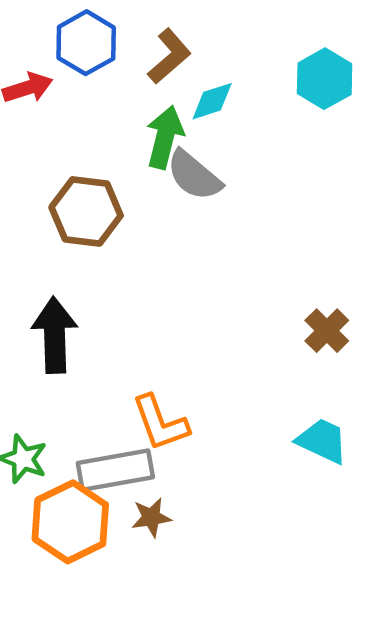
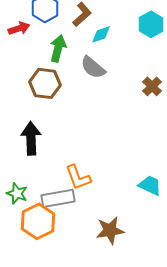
green arrow: (165, 137) -> (58, 48), moved
brown cross: (327, 331) -> (152, 86), moved
brown star: (151, 517) -> (110, 230), moved, size x1.6

